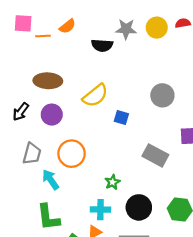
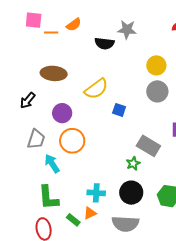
yellow circle: (157, 28) -> (156, 65), moved
purple circle: (52, 115) -> (62, 113), moved
green star: (112, 182) -> (133, 163), moved

